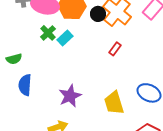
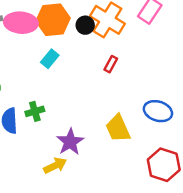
green cross: (48, 33) -> (35, 111), moved, turned 35
purple star: (70, 96) -> (70, 142), moved

